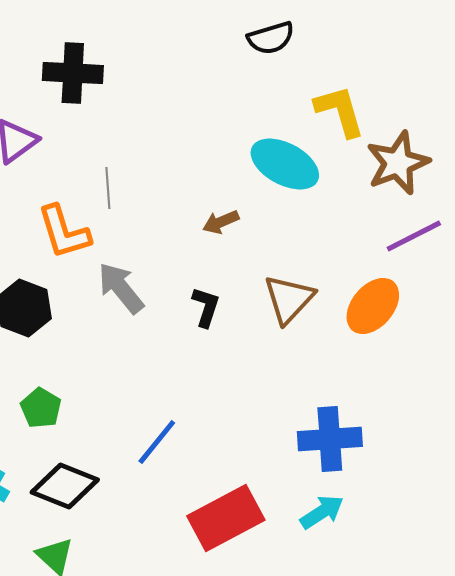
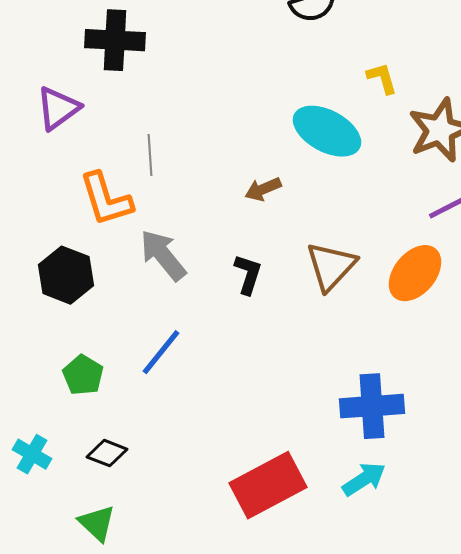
yellow L-shape: (340, 111) -> (382, 78), size x0.6
blue line: (157, 442) -> (161, 352), moved
black diamond: (65, 486) -> (107, 453), size x0.6

